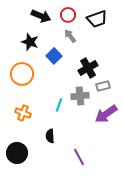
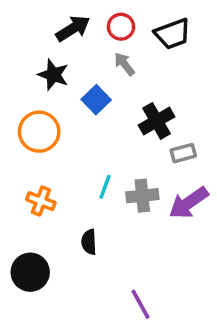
black arrow: (41, 16) -> (73, 28), turned -54
gray cross: (80, 96) -> (142, 196), moved
purple line: (79, 157) -> (141, 304), moved

